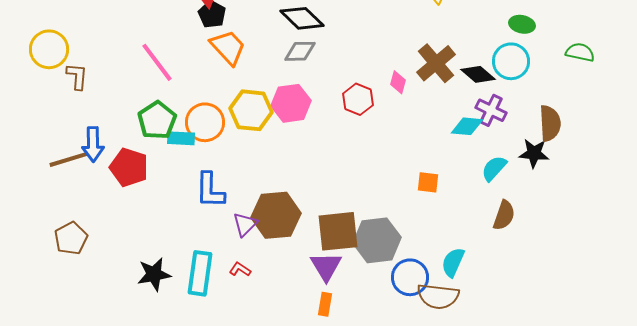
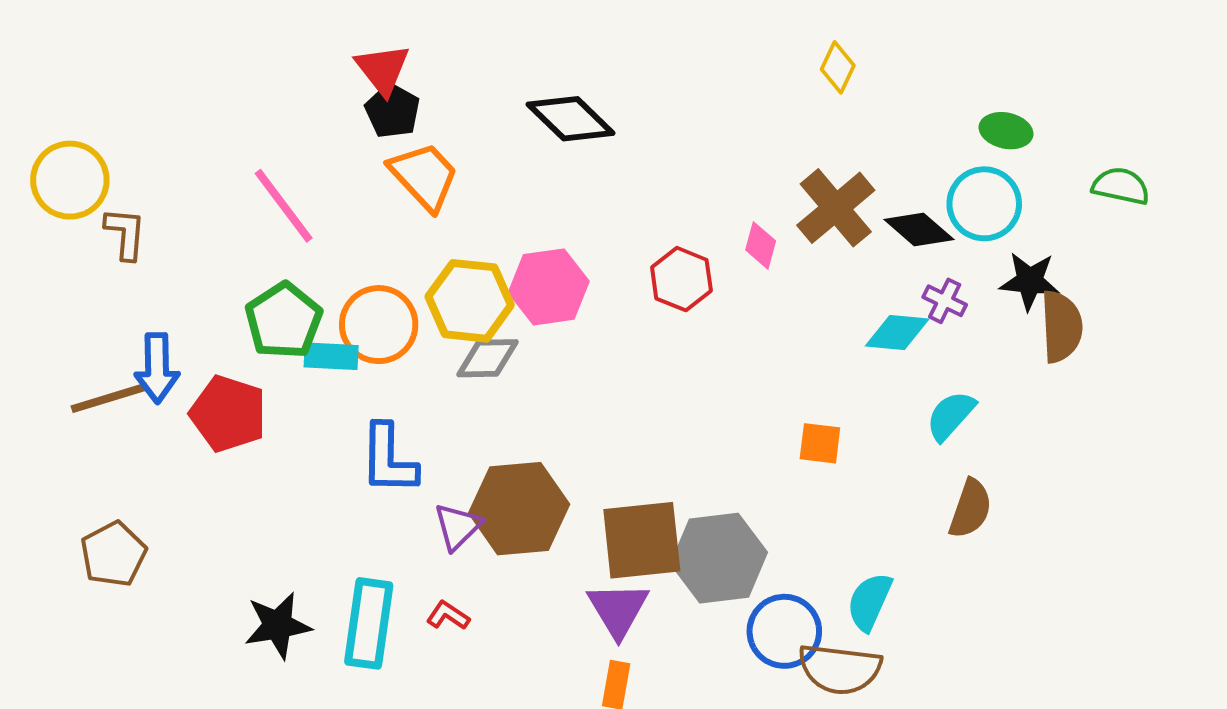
gray diamond: (300, 51) -> (487, 358), moved
purple cross: (491, 110) -> (945, 301), size x0.7
black star: (534, 153) -> (1030, 281), moved

